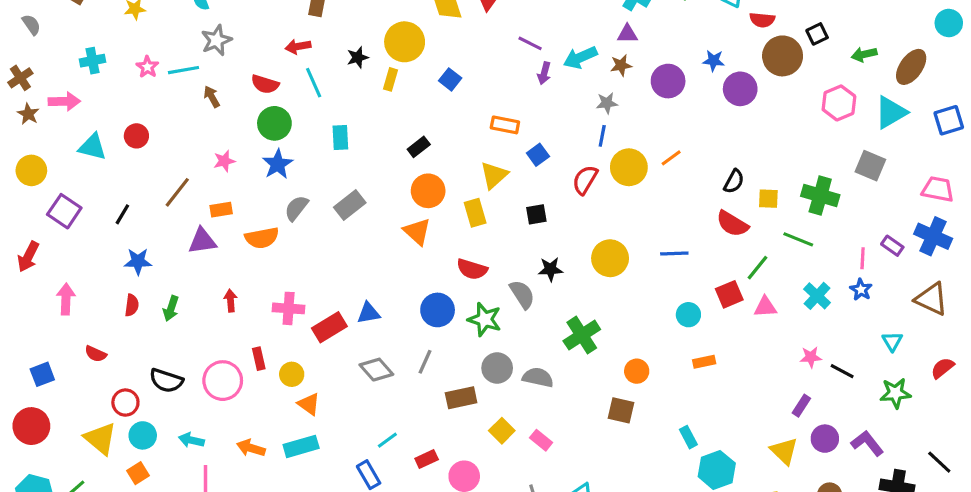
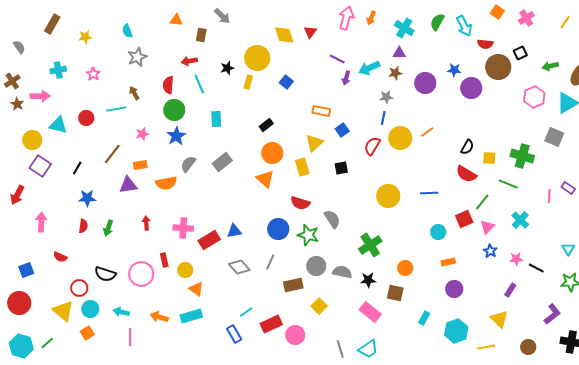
cyan line: (183, 70) -> (116, 109), moved
red semicircle: (265, 84) -> (168, 85), turned 78
yellow circle: (31, 170) -> (32, 140), moved
black star: (550, 269) -> (368, 280), moved
blue star: (861, 290) -> (490, 251), moved
pink triangle: (765, 307) -> (487, 227), turned -42
cyan rectangle: (688, 437) -> (424, 318), moved, turned 56
purple circle: (825, 439) -> (454, 289), moved
pink rectangle: (541, 440) -> (370, 312), moved, size x1.5
purple L-shape: (867, 443) -> (552, 314), turned 90
red rectangle: (427, 459) -> (271, 324), size x1.5

